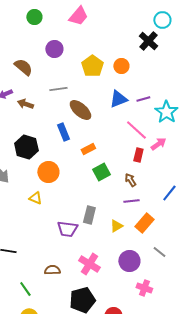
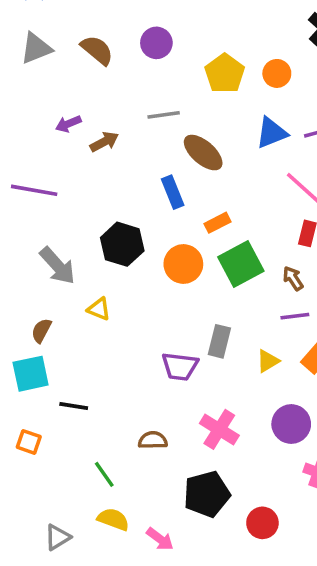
brown semicircle: (23, 67) -> (97, 50), moved
brown arrow: (25, 104) -> (104, 142), turned 133
black hexagon: (26, 147) -> (122, 244), moved
orange circle: (48, 172) -> (183, 264), moved
green square: (101, 172) -> (241, 264), size x1.4
yellow triangle: (35, 198) -> (99, 309), moved

